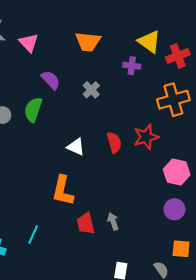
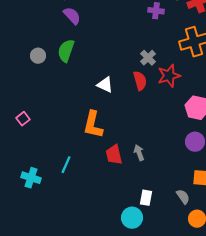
purple semicircle: (51, 80) -> (72, 16), moved
gray cross: (91, 90) -> (148, 58), moved

